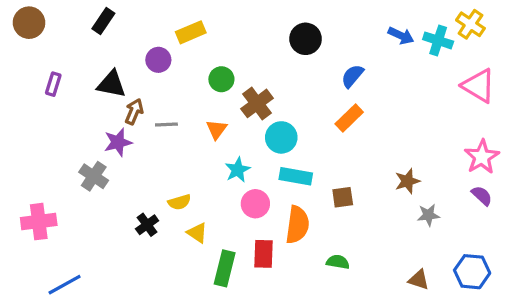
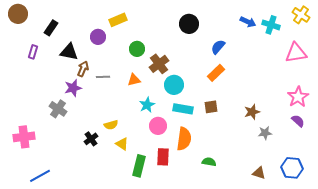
black rectangle: (103, 21) -> (51, 28), moved
yellow cross: (470, 24) -> (301, 15), moved
pink triangle: (479, 86) -> (296, 53), turned -40
orange triangle: (217, 129) -> (134, 80), turned 40
brown square: (343, 197) -> (211, 107), moved

